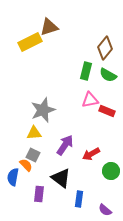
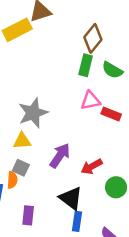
brown diamond: (105, 48) -> (93, 38), moved
orange semicircle: (26, 165) -> (12, 180), turned 48
black triangle: (61, 178) -> (71, 198), moved

